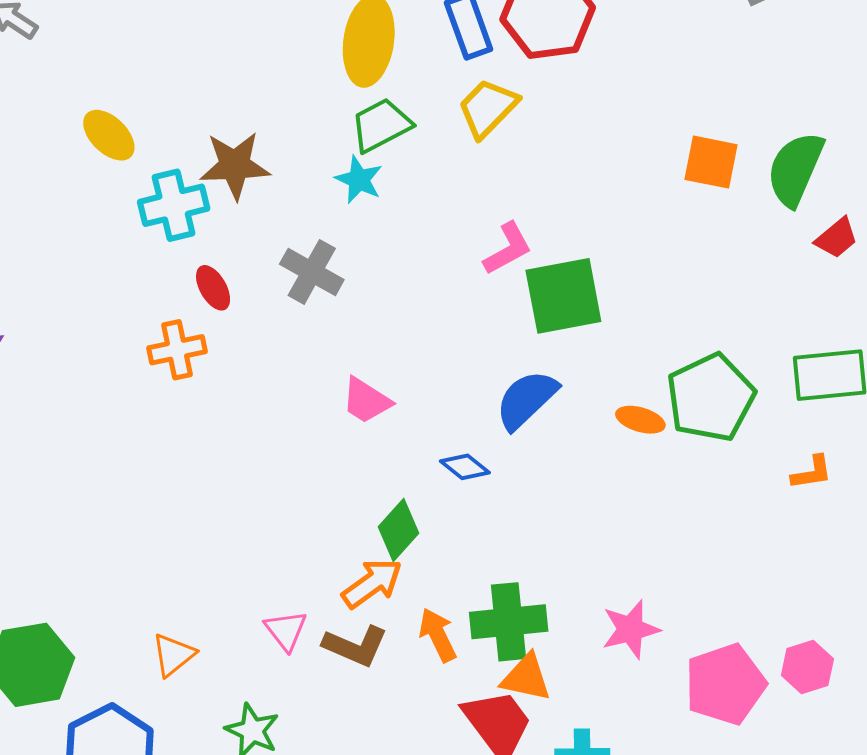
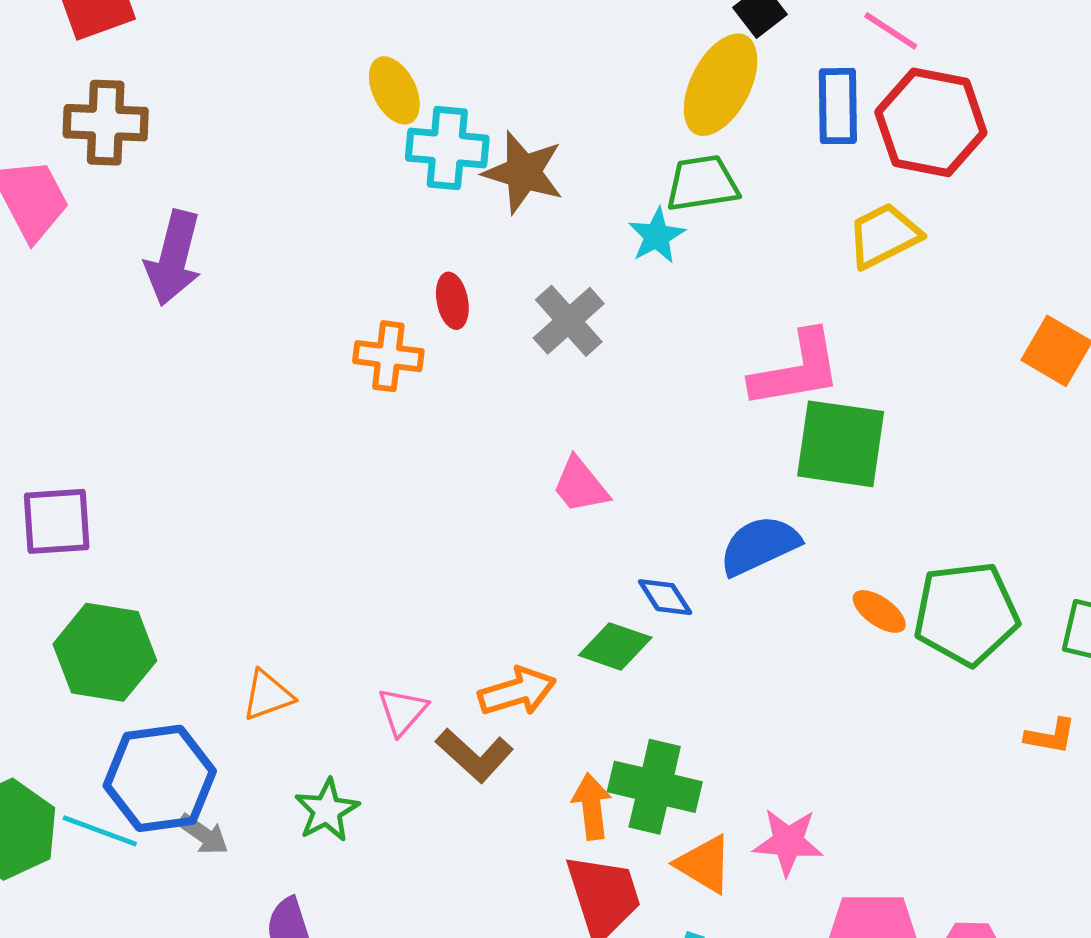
yellow trapezoid: (488, 108) -> (884, 236), moved
cyan cross: (174, 205) -> (447, 148), moved
pink L-shape: (508, 249) -> (796, 370), size x1.5
green diamond: (399, 530) -> (615, 646), moved, turned 48
orange arrow: (438, 635) -> (592, 806), moved
orange triangle: (526, 678) -> (704, 864), moved

